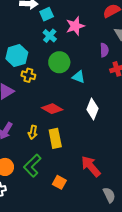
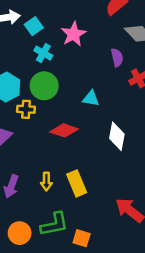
green circle: (59, 62) -> (44, 86), moved
red diamond: (52, 109) -> (64, 130), moved
green L-shape: (32, 166) -> (54, 224), turned -135
orange square: (59, 182) -> (82, 238), moved

